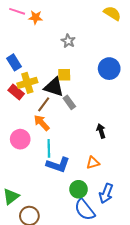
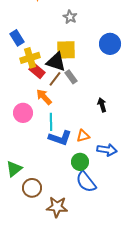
yellow square: (64, 75) -> (66, 50), size x1.5
red rectangle: (16, 92) -> (37, 71), moved
brown line: (44, 104) -> (55, 79), moved
orange triangle: (93, 163) -> (83, 136), moved
blue arrow: (106, 193) -> (107, 150), moved, turned -102

